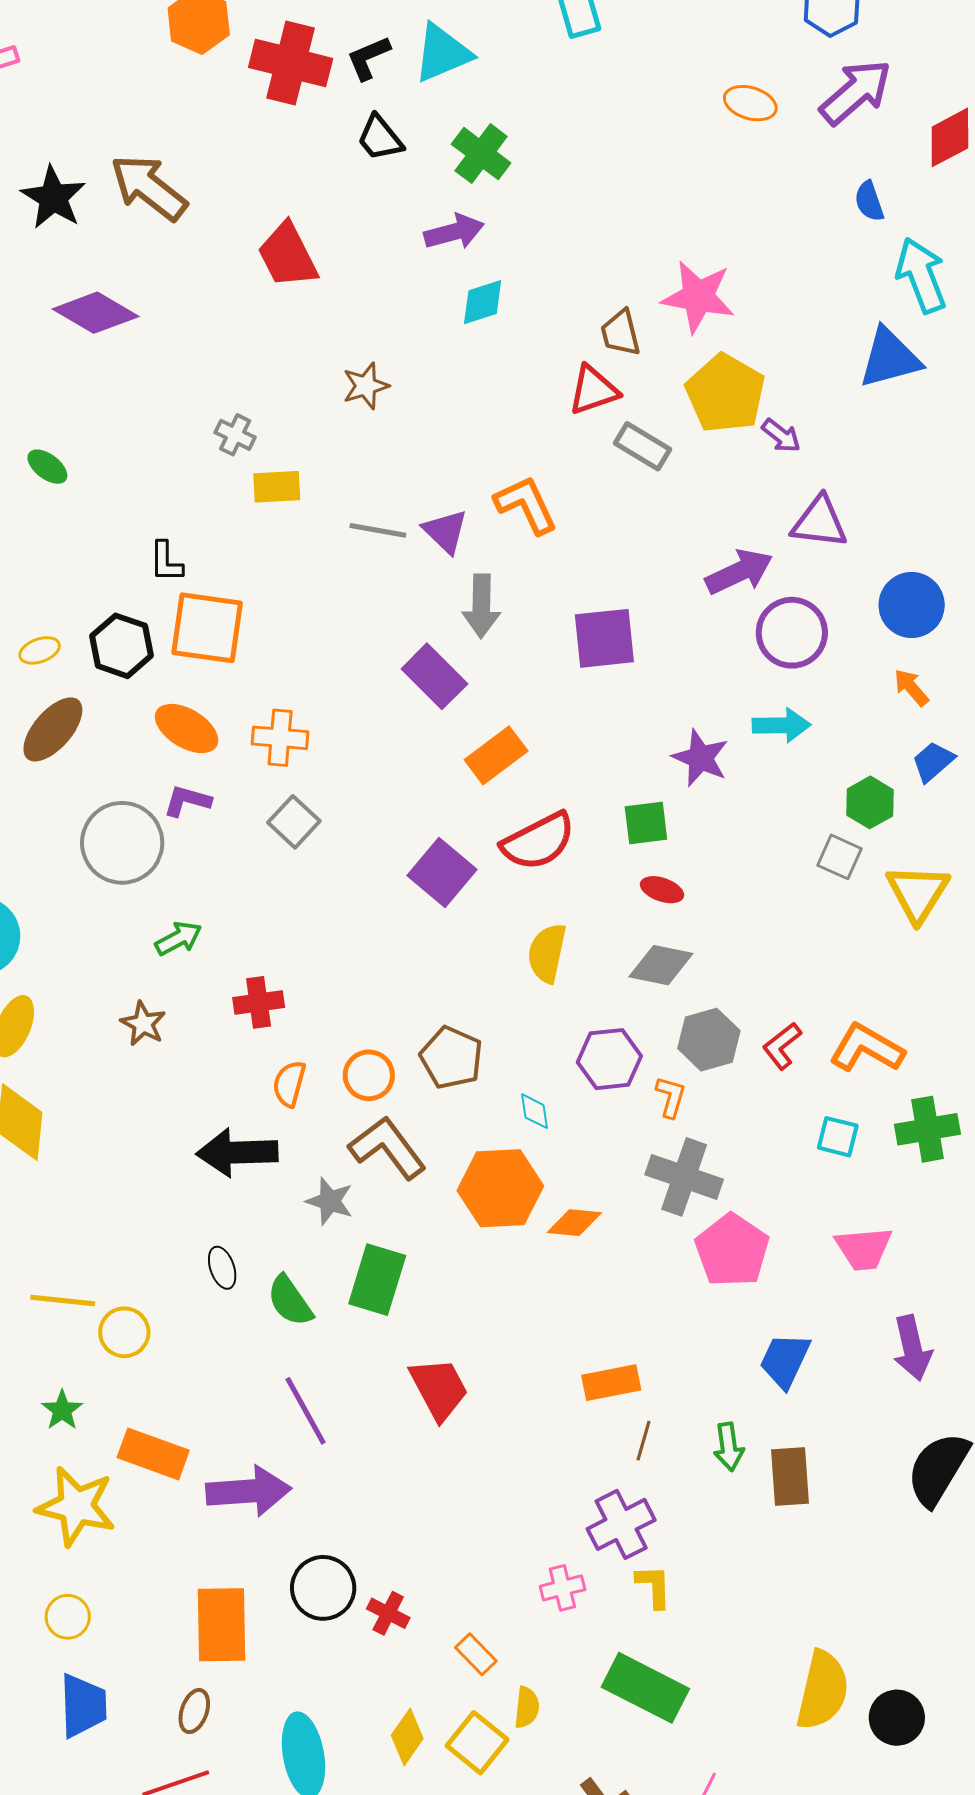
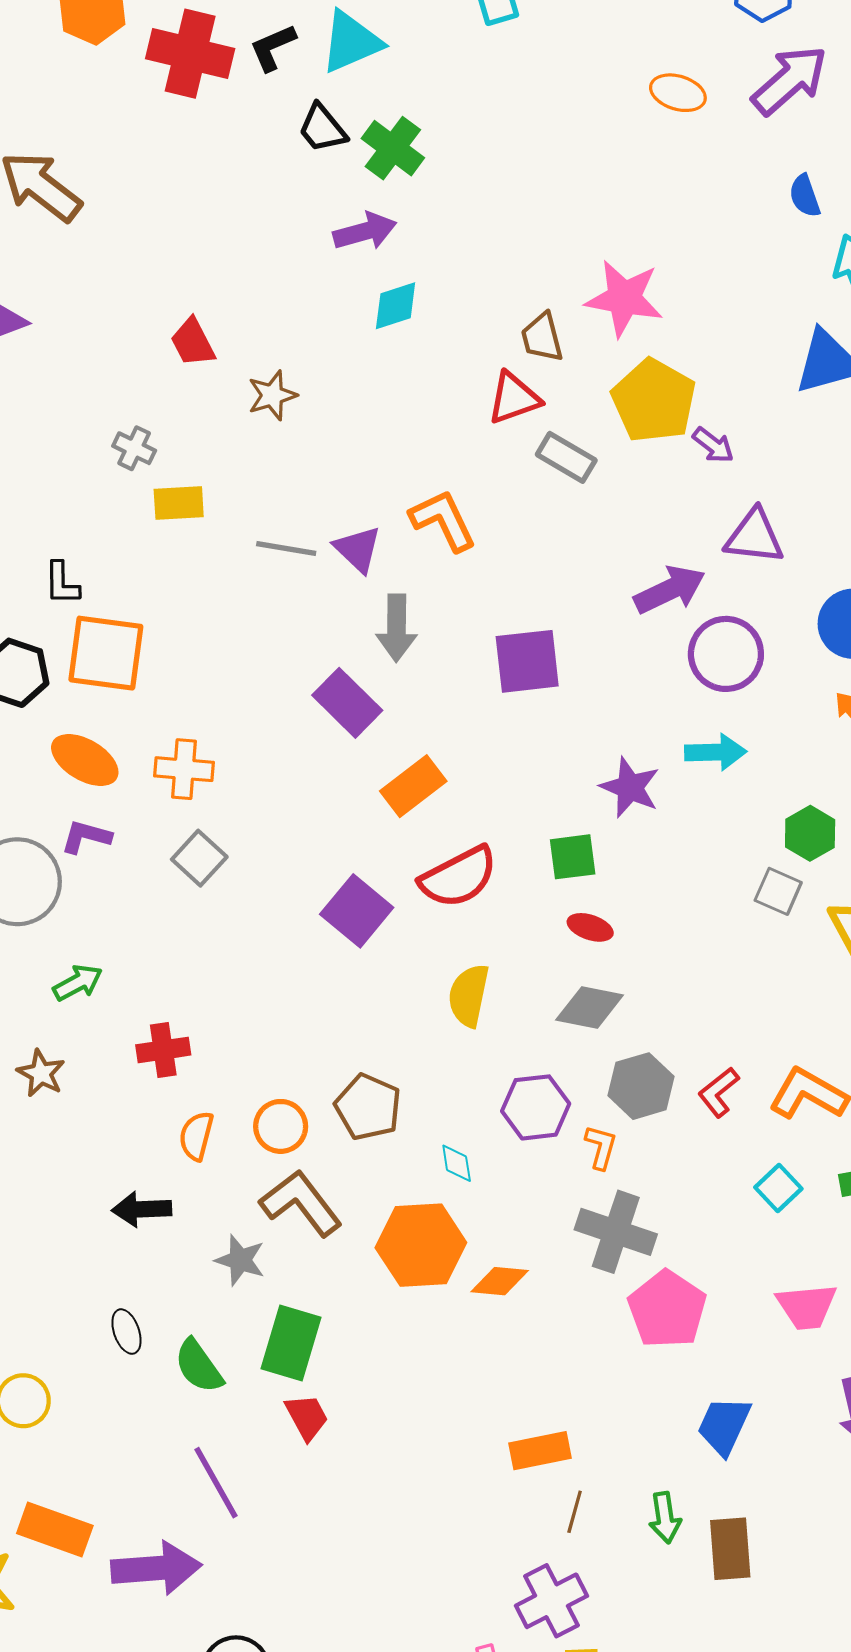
black trapezoid: (380, 138) -> (322, 128), moved
red trapezoid: (288, 255) -> (193, 342), moved, size x0.7
cyan square: (838, 1137) -> (778, 1188), turned 33
black arrow: (237, 1153) -> (142, 1209), size x0.7
red trapezoid: (439, 1389) -> (307, 1417), moved, size x0.7

